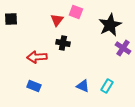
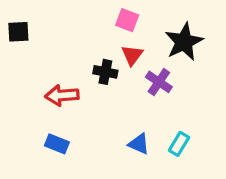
red triangle: (57, 20) -> (132, 55), moved
purple cross: (123, 48) -> (159, 82), moved

